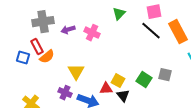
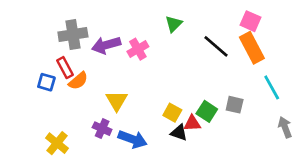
pink square: (154, 12) -> (251, 21), moved, turned 35
purple arrow: (68, 30) -> (106, 45), size x1.5
pink cross: (92, 33) -> (138, 49), turned 35
red triangle: (106, 89) -> (192, 123), moved
black triangle: (123, 96) -> (179, 133), turned -32

